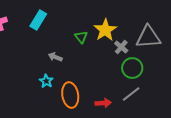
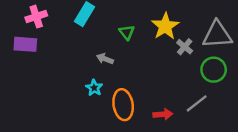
green triangle: (81, 37) -> (127, 32), moved
green circle: (132, 68) -> (214, 70), moved

